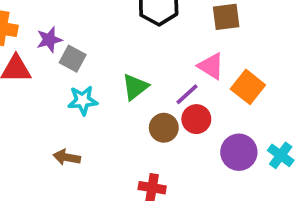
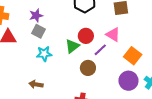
purple star: (49, 40) -> (36, 15), moved
orange square: (248, 87) -> (133, 56), moved
red circle: (196, 119) -> (86, 36), moved

